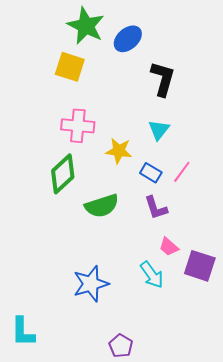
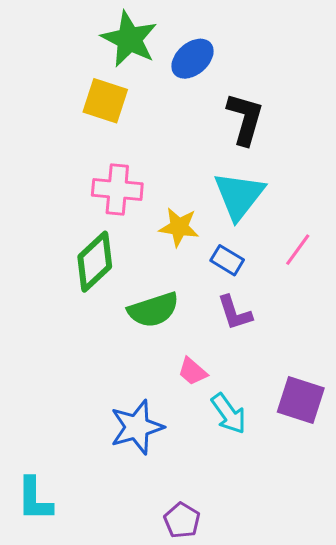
cyan triangle: (159, 130) -> (239, 196), size x1.6
pink line: (182, 172) -> (298, 250), moved
pink trapezoid: (169, 247) -> (192, 371), moved

